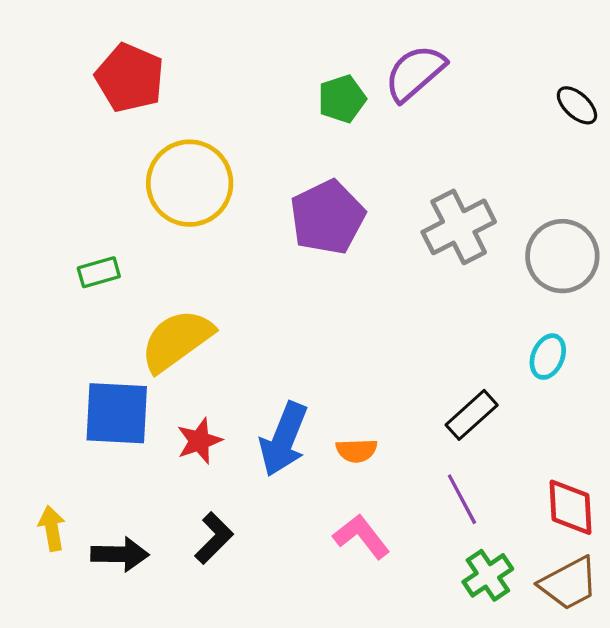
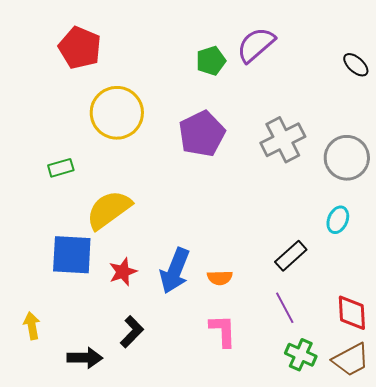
pink L-shape: (361, 536) -> (223, 331), turned 36
black arrow: (120, 554) -> (85, 358), moved
green cross: (488, 575) -> (301, 355), turned -32

